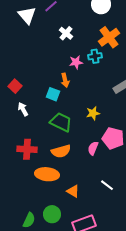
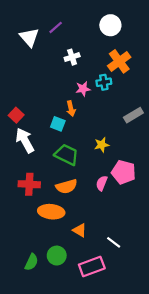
white cross: (66, 33) -> (72, 57), turned 32
white arrow: (23, 109) -> (25, 140), size x1.6
white line: (107, 185) -> (114, 242), moved

